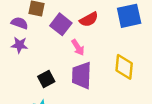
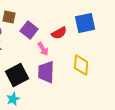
red semicircle: (89, 19) -> (59, 33), moved
black square: (46, 79) -> (17, 75), size x1.6

